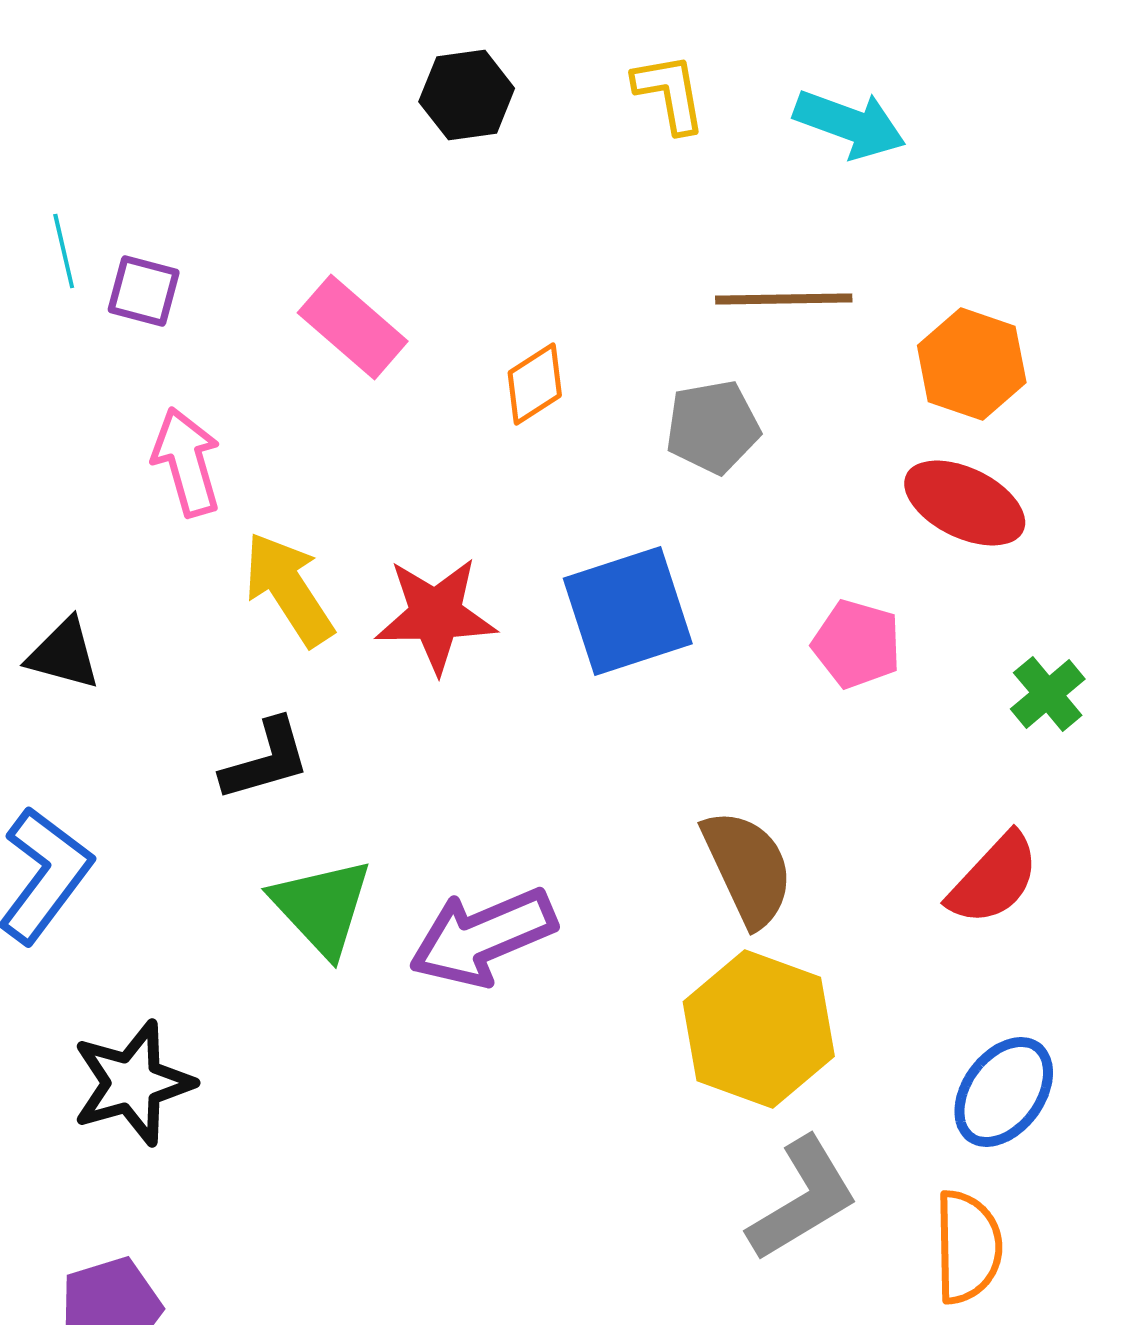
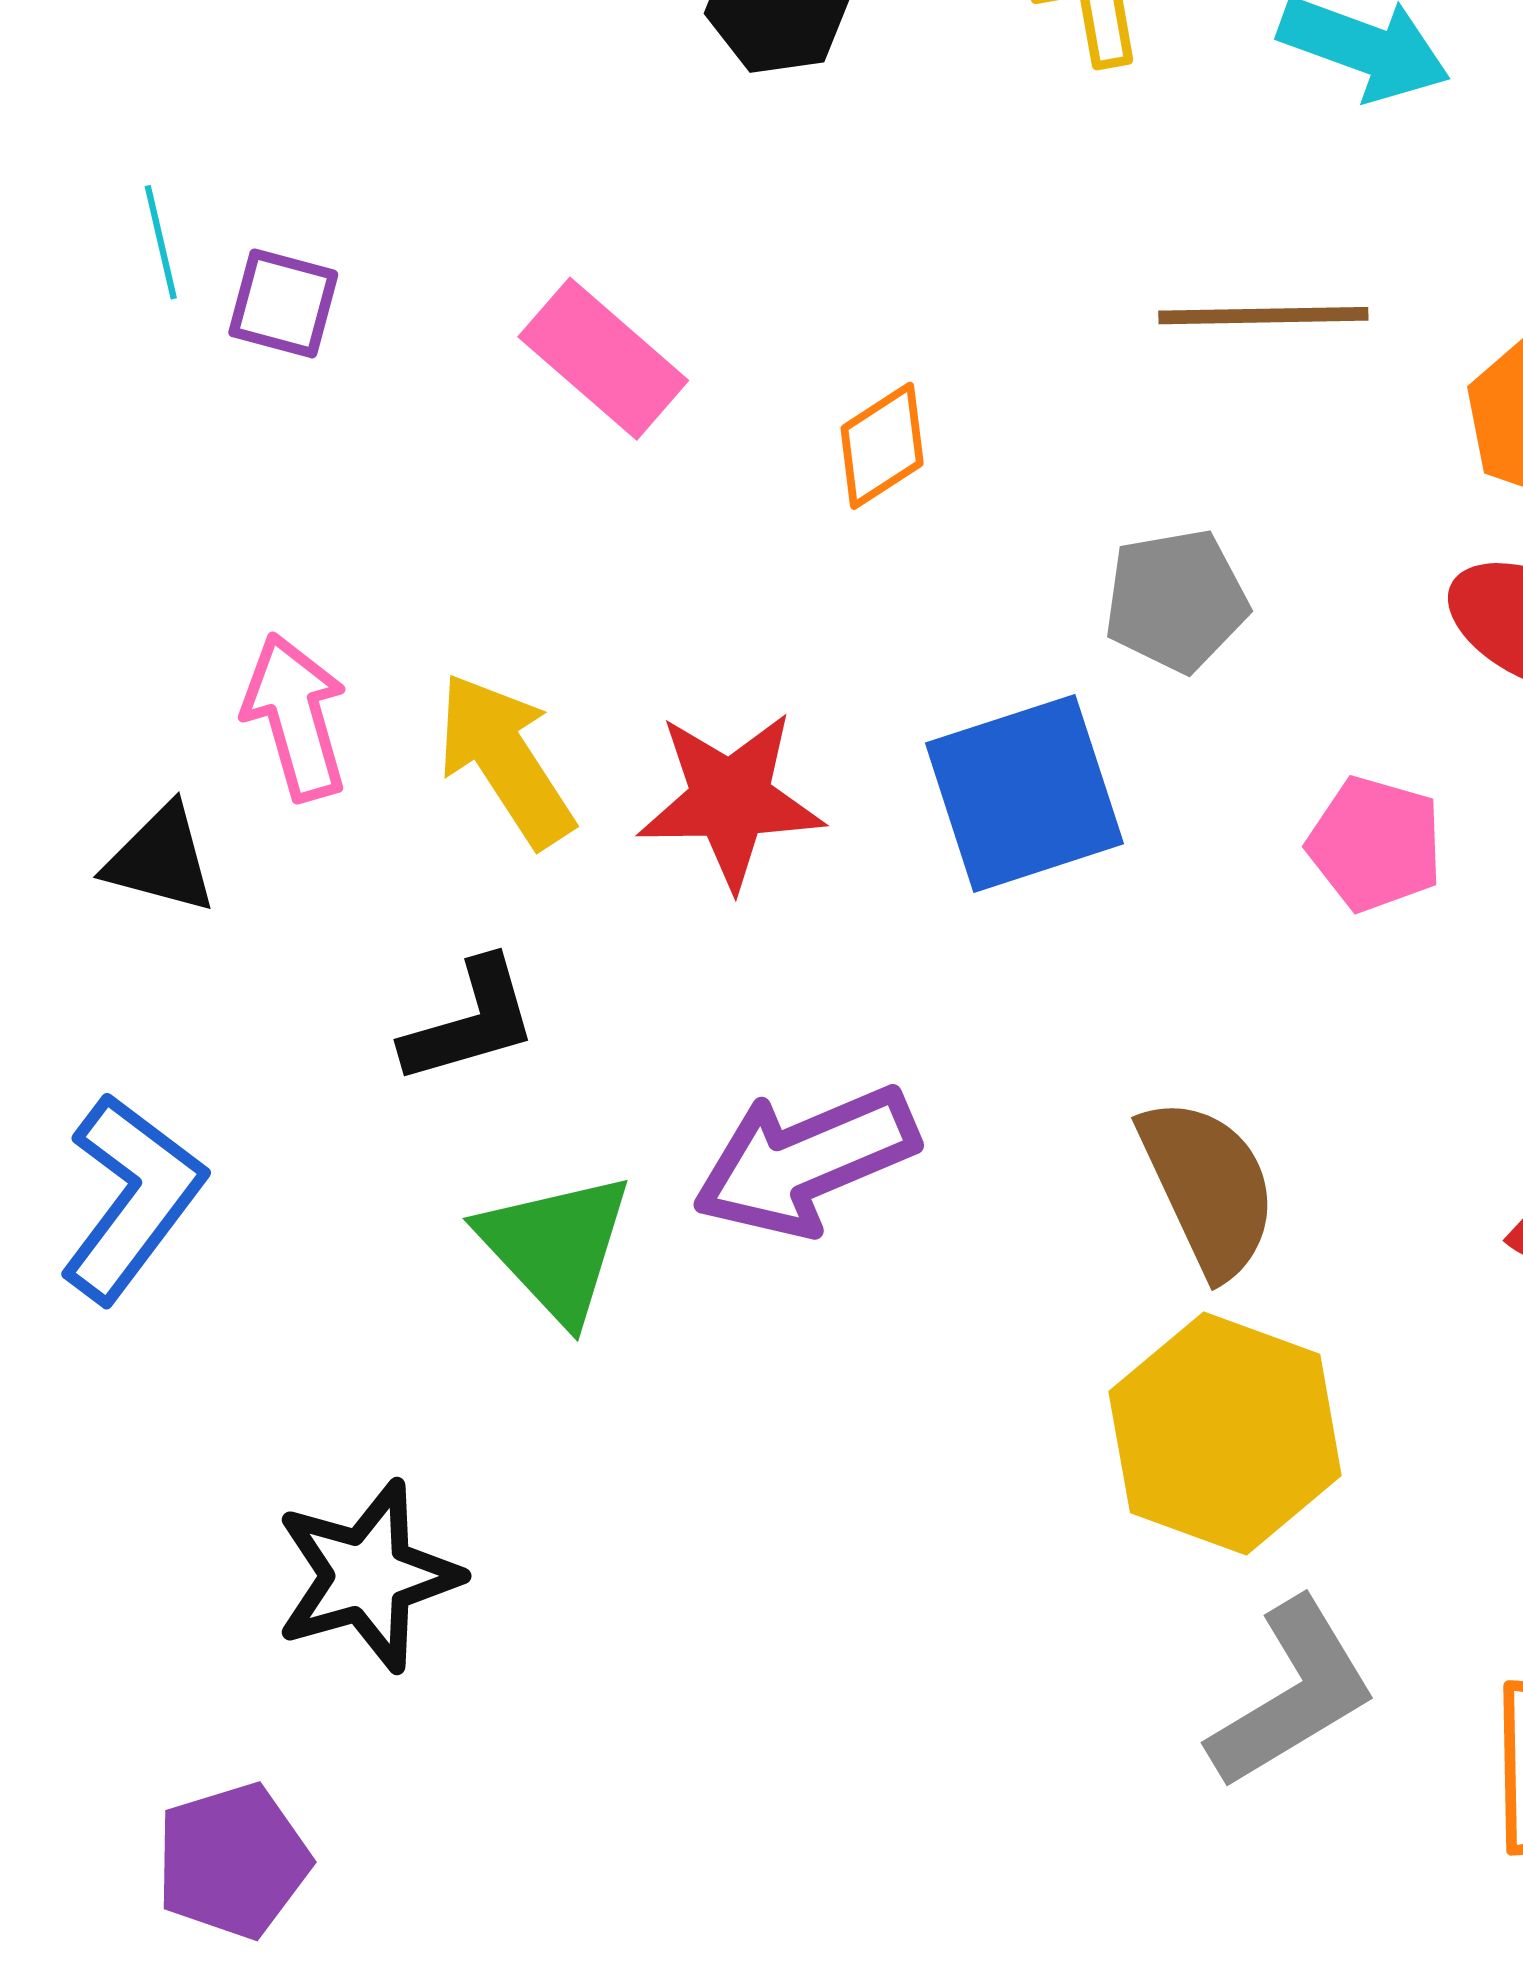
gray pentagon: (713, 427) -> (1176, 600), moved
pink arrow: (187, 462) -> (296, 717), moved
purple arrow: (483, 937) -> (805, 1161), moved
black star: (133, 1083) -> (368, 1576), moved

